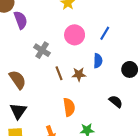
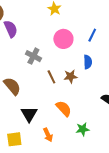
orange semicircle: (69, 107) -> (64, 109), turned -30
black triangle: (18, 111) -> (29, 114), moved

